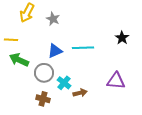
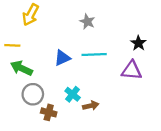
gray star: (53, 19) -> (87, 22), moved
gray circle: (44, 73) -> (33, 94), moved
purple triangle: (116, 81) -> (132, 70), moved

